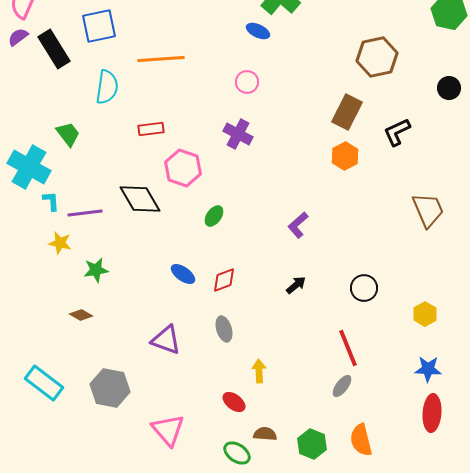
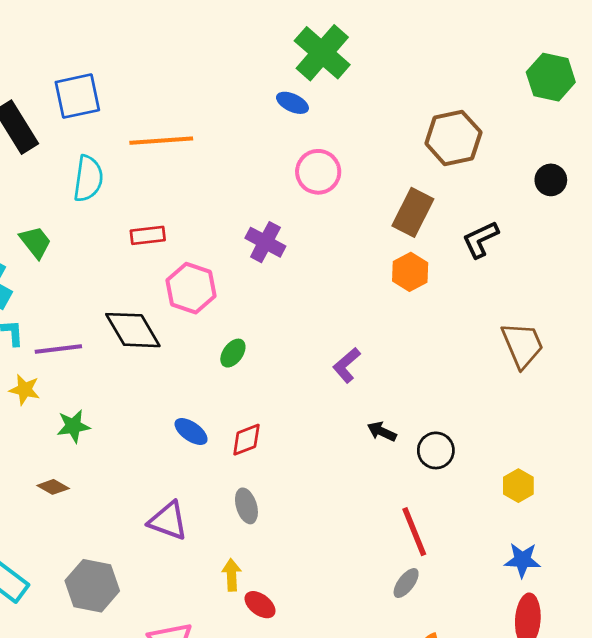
pink circle: (247, 82) -> (318, 172), moved, size x1.4
black arrow: (296, 285) -> (382, 432), moved, turned -115
yellow arrow: (259, 371) -> (232, 575), moved

